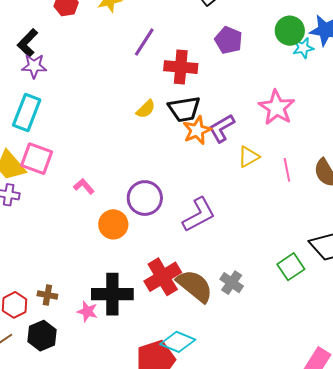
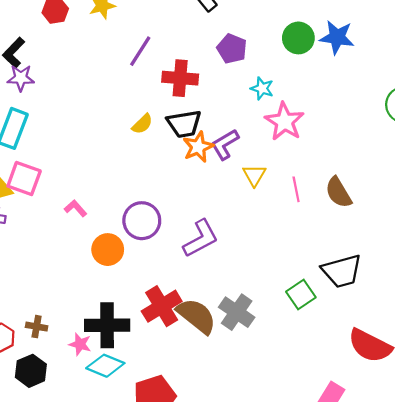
cyan star: (303, 48) -> (262, 88), moved, turned 30
yellow triangle: (249, 157) -> (254, 175), turned -30
gray cross: (232, 283) -> (237, 312), size x1.4
cyan diamond: (178, 342) -> (105, 366), moved

